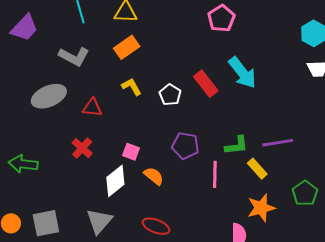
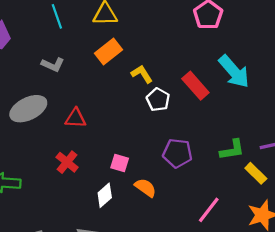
gray L-shape: (74, 57) -> (53, 65), size x0.7
yellow L-shape: (132, 87) -> (142, 74), moved
pink line: (215, 174) -> (209, 210), moved, turned 40
white diamond: (115, 181) -> (105, 195), size x0.7

